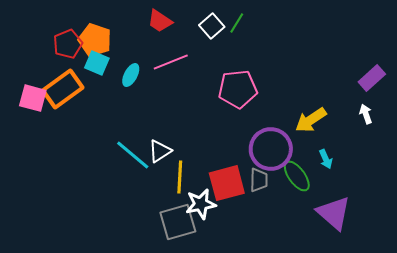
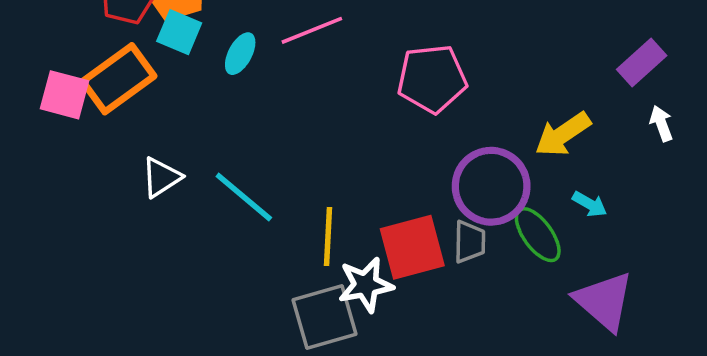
purple rectangle: (372, 78) -> (642, 63), moved
white triangle: (160, 151) -> (161, 177), moved
cyan arrow: (326, 159) -> (590, 204), turned -36

